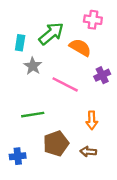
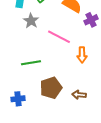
purple cross: (102, 75) -> (91, 20), moved
orange arrow: (92, 120) -> (82, 55), moved

